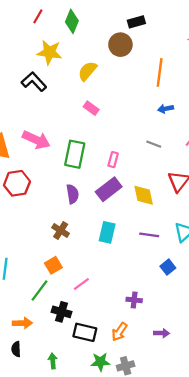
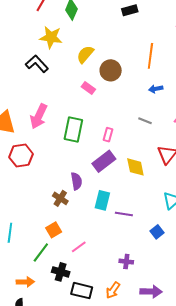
brown circle: (120, 45) -> (111, 70), moved
pink arrow: (36, 140) -> (39, 116), turned 90
purple semicircle: (73, 194) -> (76, 181), moved
purple line: (149, 235) -> (124, 214), moved
purple arrow: (162, 333) -> (151, 292), size x1.5

